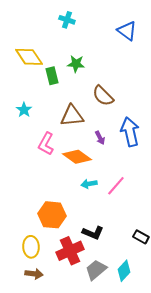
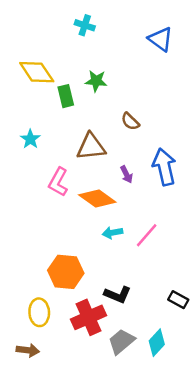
brown semicircle: (103, 96) -> (130, 121), size x0.7
brown arrow: (34, 274) -> (28, 350), moved

